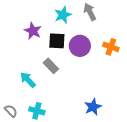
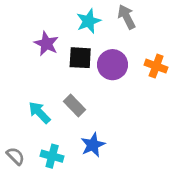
gray rectangle: (51, 66) -> (75, 105), moved
blue star: (93, 107) -> (93, 145), moved

